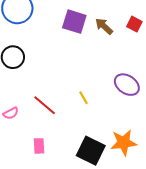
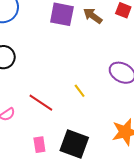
black square: (91, 151) -> (74, 144), moved

